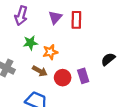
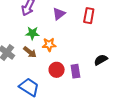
red rectangle: (76, 20) -> (89, 16), moved
brown arrow: (40, 71) -> (30, 52), moved

